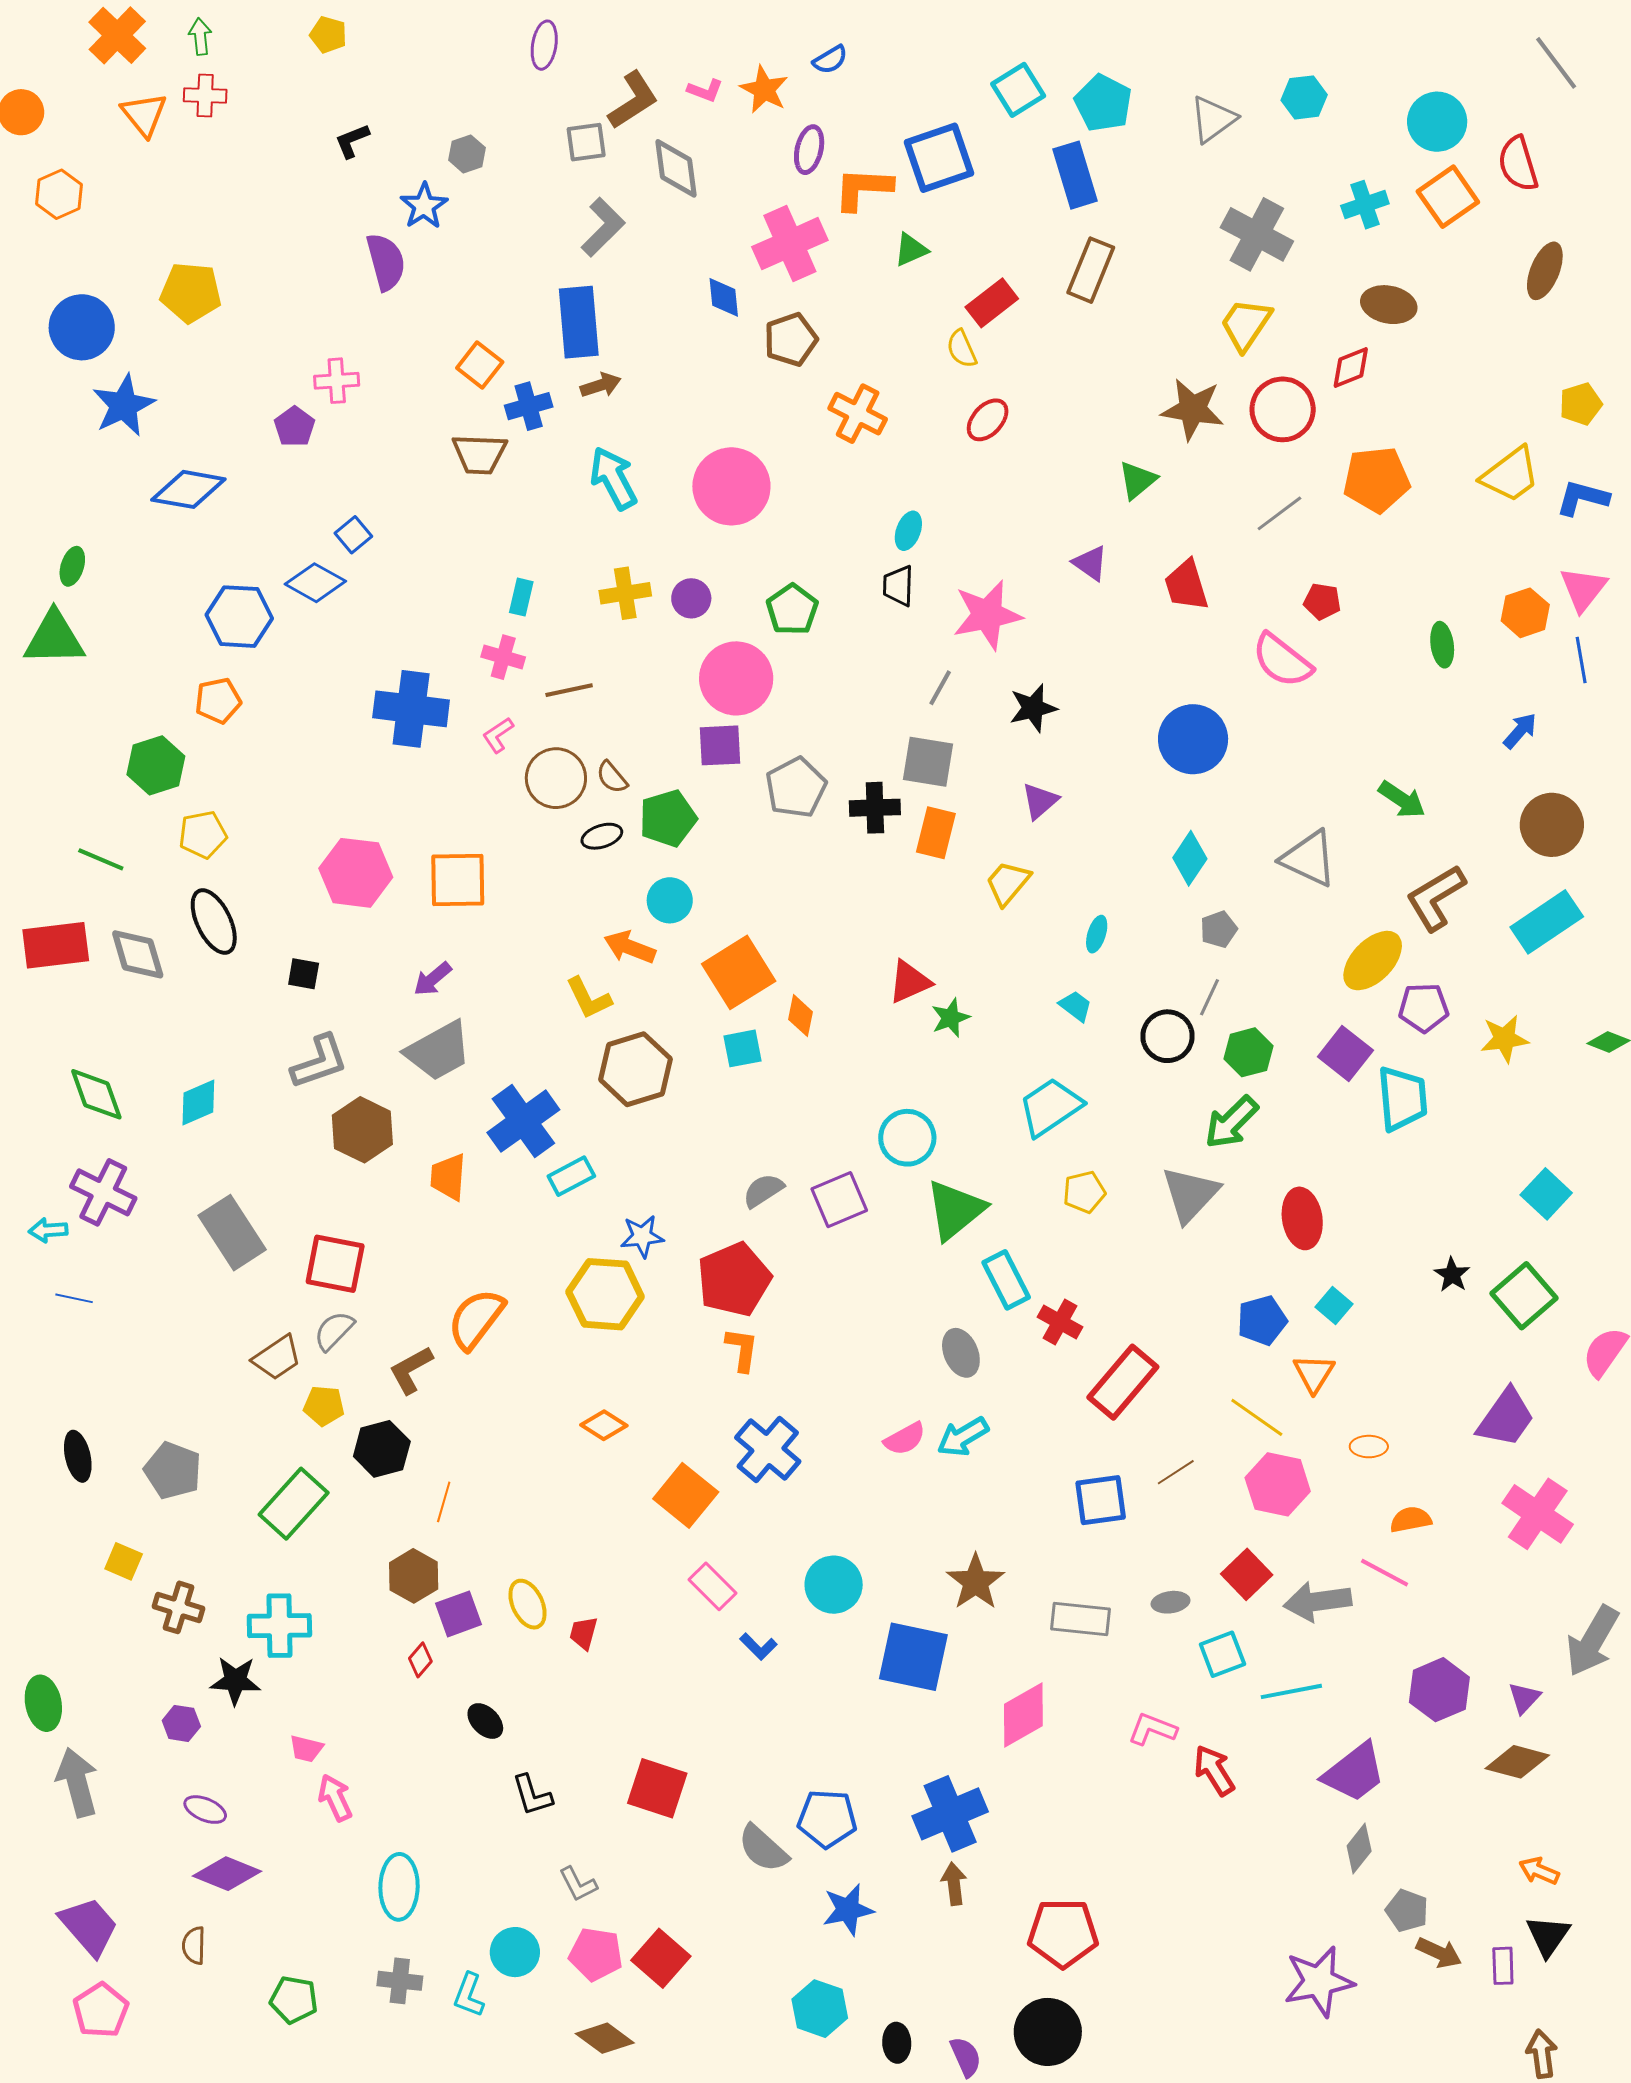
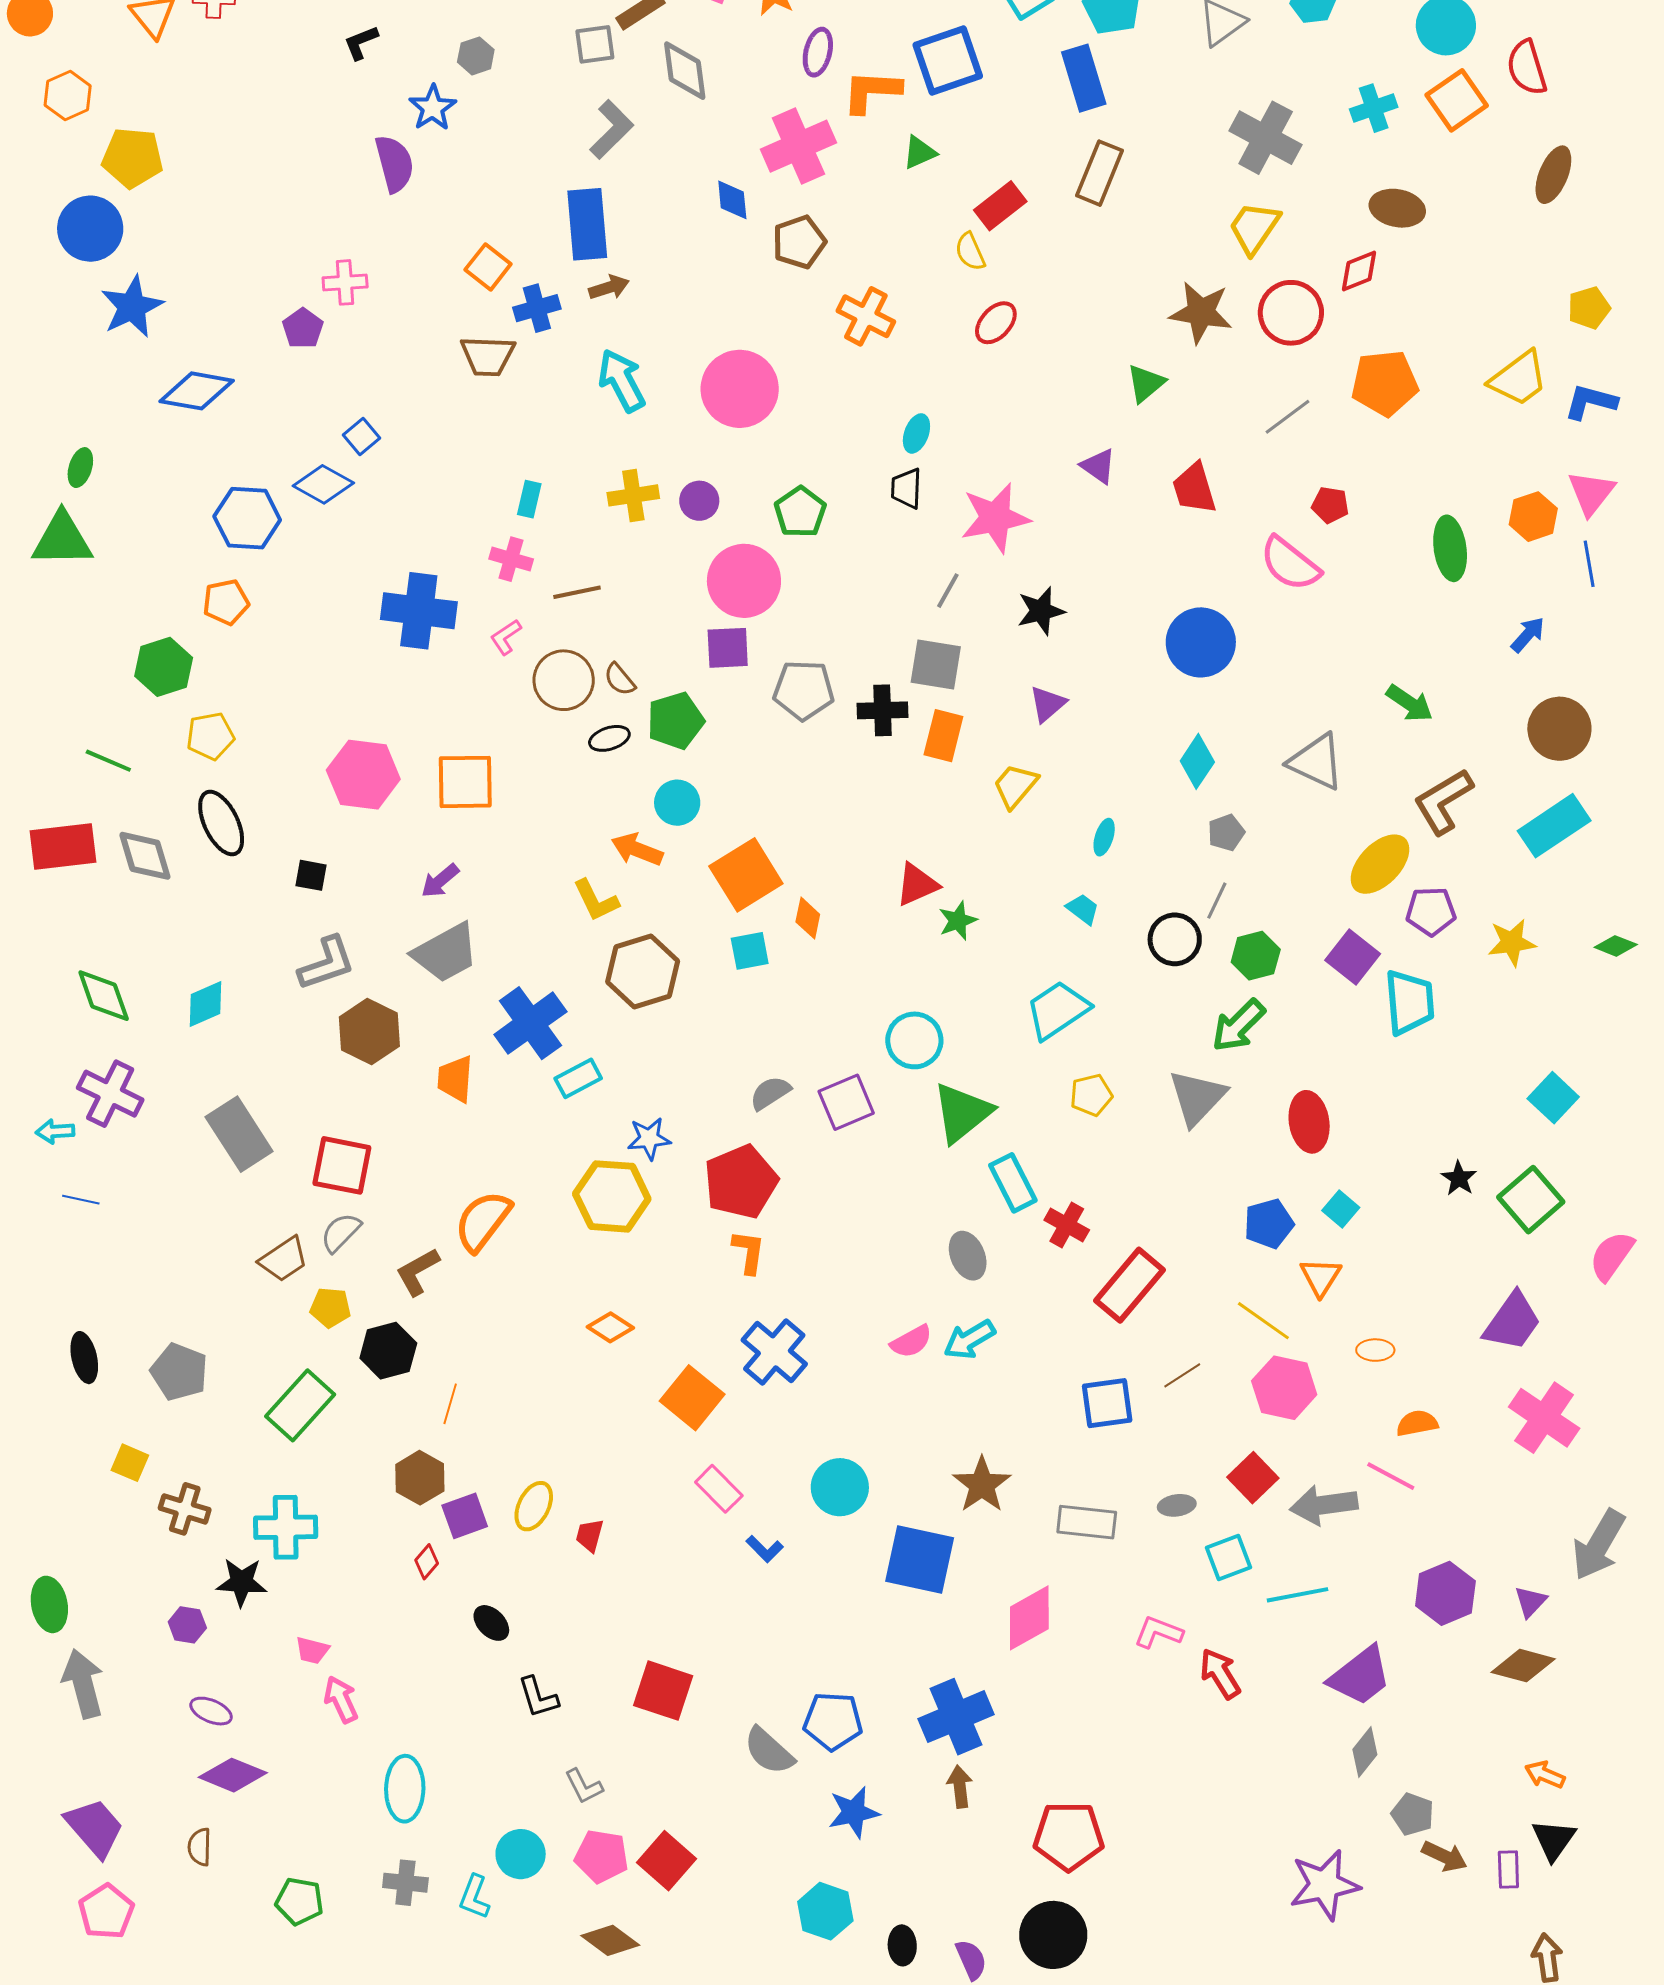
yellow pentagon: (191, 292) -> (132, 158), moved
green ellipse: (1442, 645) -> (1450, 548), size x1.4
gray pentagon: (796, 788) -> (804, 690), turned 30
yellow ellipse: (528, 1604) -> (534, 1506), turned 51

